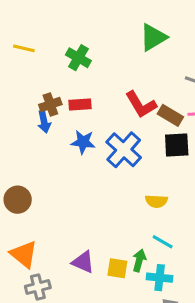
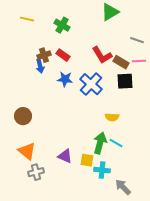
red rectangle: (80, 105) -> (63, 55), turned 40
green arrow: (139, 260) -> (100, 143), moved, size x1.5
cyan cross: (160, 278) -> (102, 170), moved

